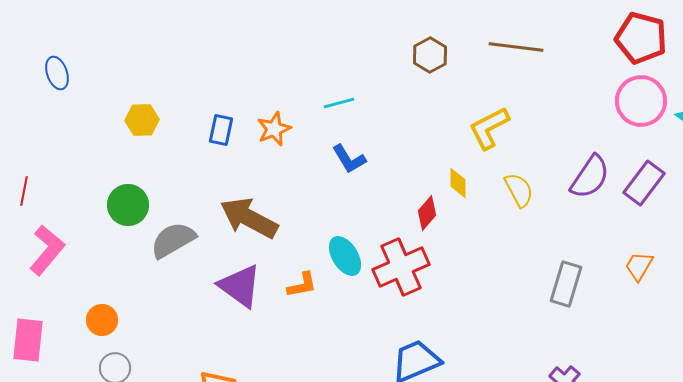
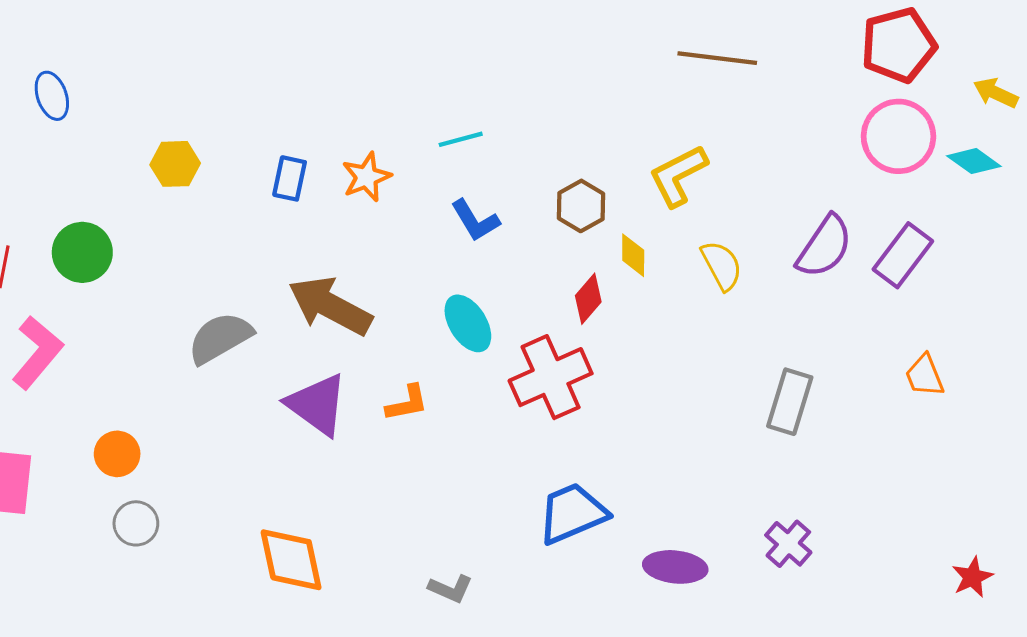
red pentagon: (641, 38) -> (898, 45), turned -30
brown hexagon: (430, 55) -> (581, 206), moved
green circle: (128, 205) -> (82, 252), moved
cyan ellipse: (345, 256) -> (468, 323), moved
orange trapezoid: (639, 266) -> (925, 376), moved, turned -52

